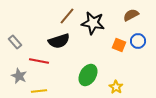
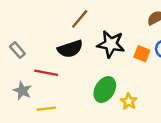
black star: (93, 23) -> (111, 44), moved
yellow star: (116, 87) -> (129, 101), moved

